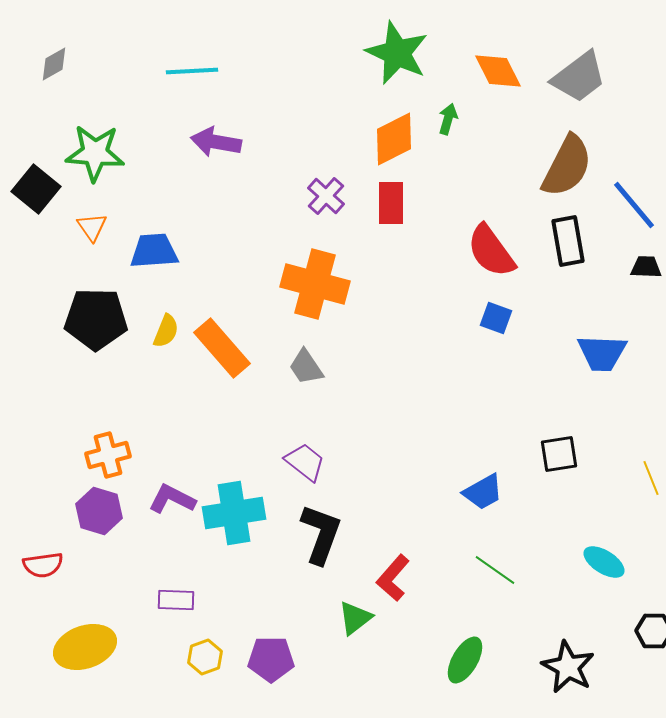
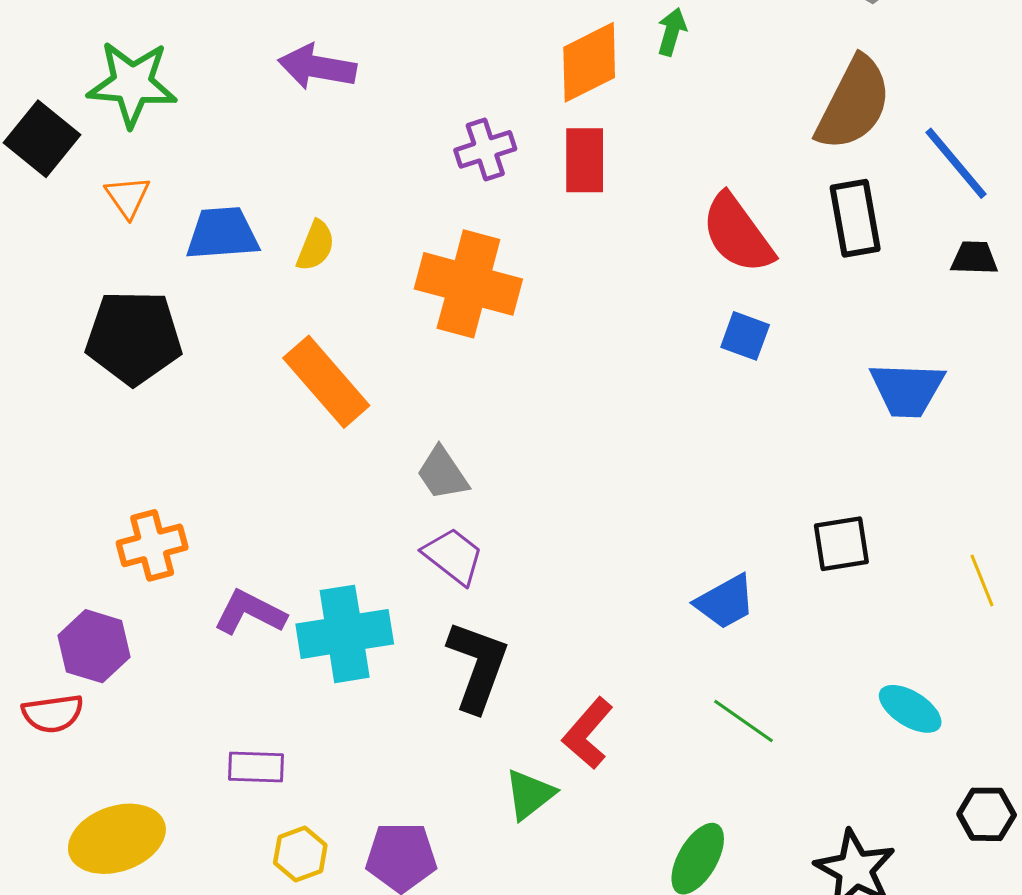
purple cross: (326, 196) -> (485, 149), turned 30
yellow semicircle: (166, 331) -> (316, 246), moved
gray trapezoid: (306, 367) -> (442, 473), moved
purple hexagon: (99, 511) -> (94, 646), moved

